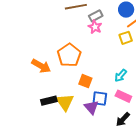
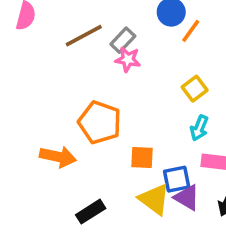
yellow square: (126, 38) -> (195, 89), moved
yellow triangle: (65, 102) -> (154, 199), moved
purple triangle: (91, 107) -> (187, 198), moved

